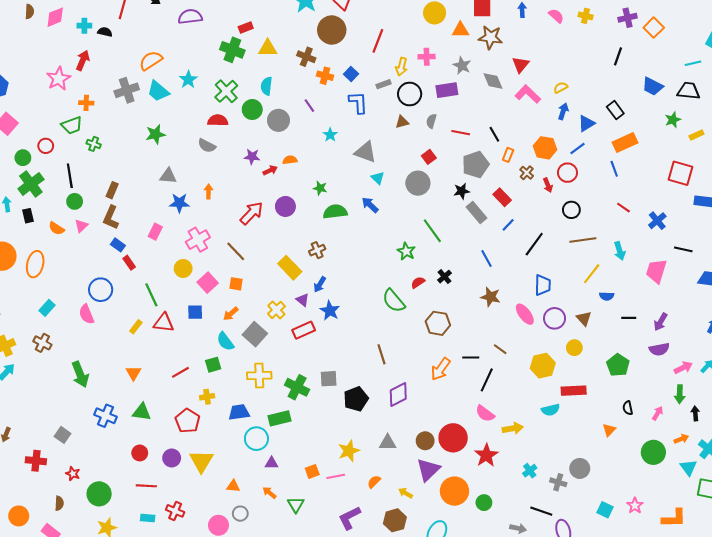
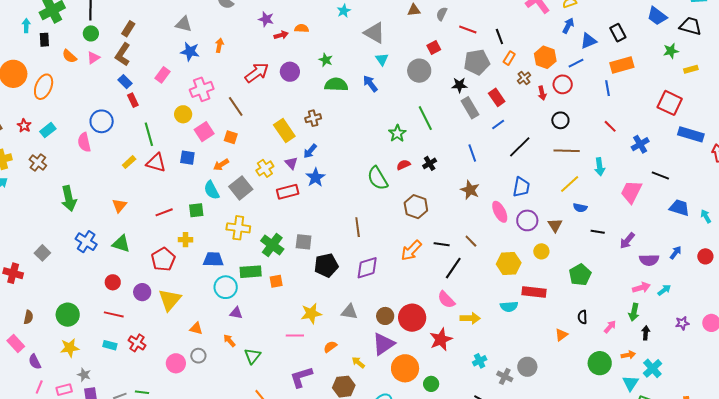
purple semicircle: (659, 349) -> (649, 260), moved
orange square: (312, 471) -> (276, 281), moved
red star: (73, 474) -> (24, 126), moved

